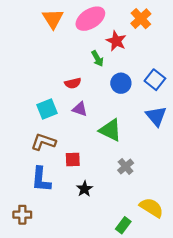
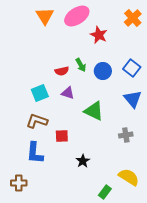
orange cross: (141, 19) -> (133, 18), moved
green arrow: (97, 59) -> (81, 65), moved
gray cross: (126, 167) -> (126, 135), moved, turned 32
black star: (85, 189) -> (83, 161), moved

